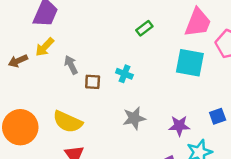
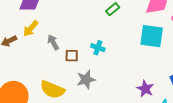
gray star: (134, 118) -> (86, 80), moved
purple star: (179, 126) -> (145, 89), turned 30

